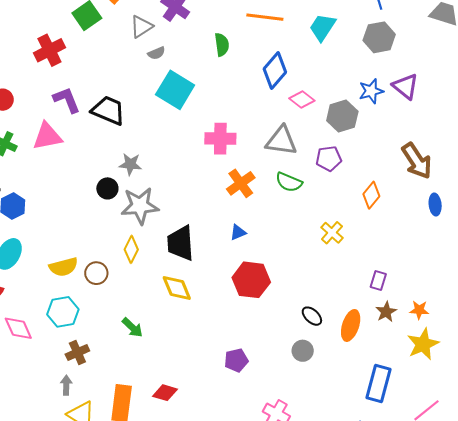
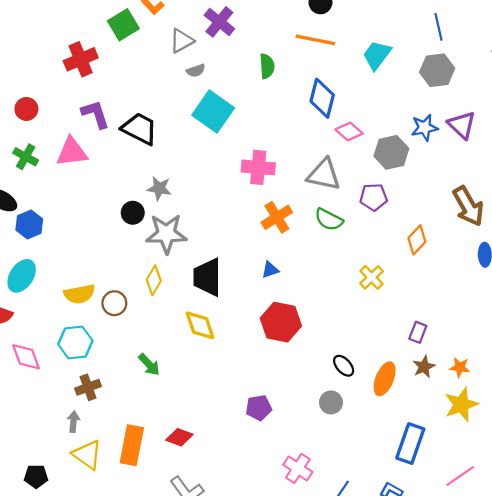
blue diamond: (275, 71) -> (322, 98), turned -30

